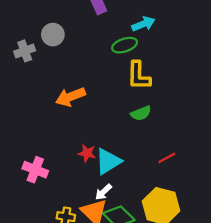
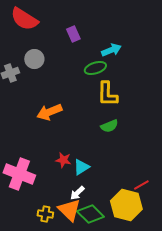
red line: (167, 158) -> (141, 185), moved
cyan triangle: (108, 161) -> (81, 167), size x0.7
pink cross: (35, 170) -> (19, 174), size x1.4

